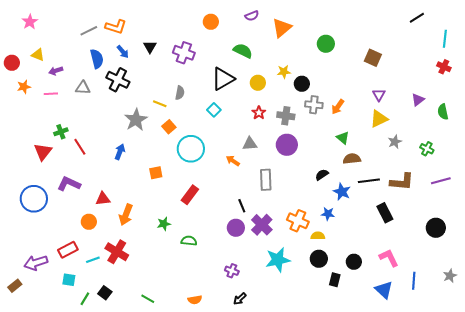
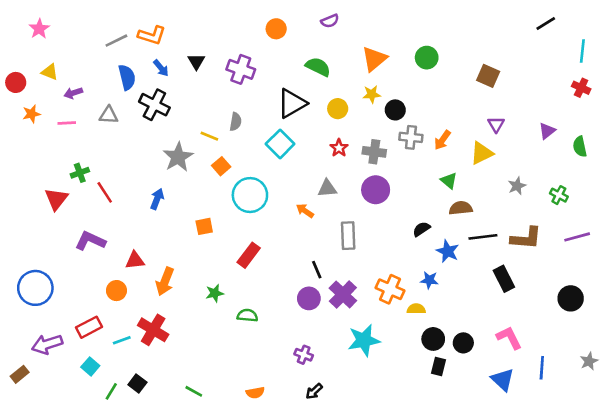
orange triangle: (282, 28) -> (374, 59), moved
cyan square: (214, 110) -> (280, 144), size x1.5
yellow triangle: (379, 119) -> (482, 153), moved
blue circle: (34, 199) -> (35, 288), moved
black circle: (319, 259) -> (433, 339), moved
cyan square: (69, 280) -> (90, 366), turned 32

